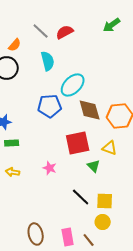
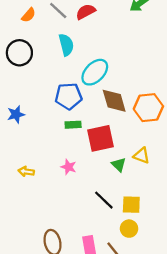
orange semicircle: (15, 45) -> (29, 15), moved
green rectangle: (12, 143) -> (73, 125), moved
yellow triangle: (110, 148) -> (142, 156), moved

